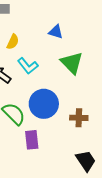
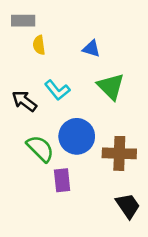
yellow semicircle: (13, 42) -> (39, 45), moved, turned 147
brown cross: (79, 118) -> (119, 153), size x1.5

